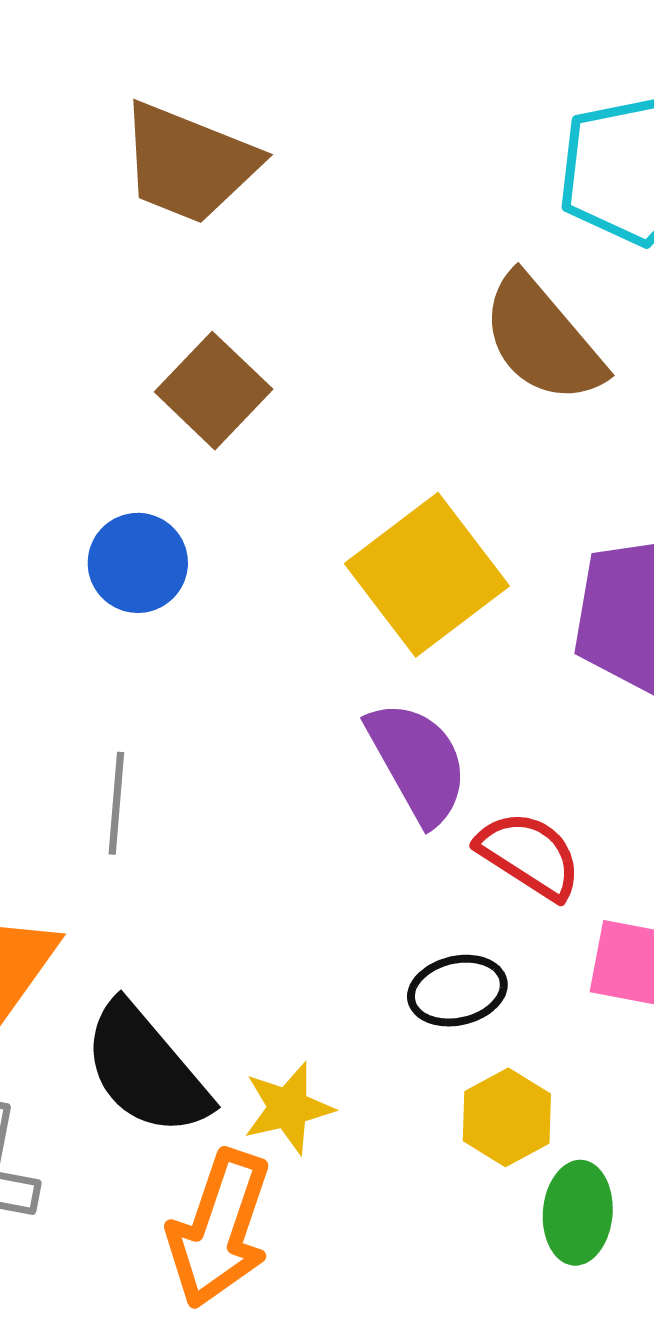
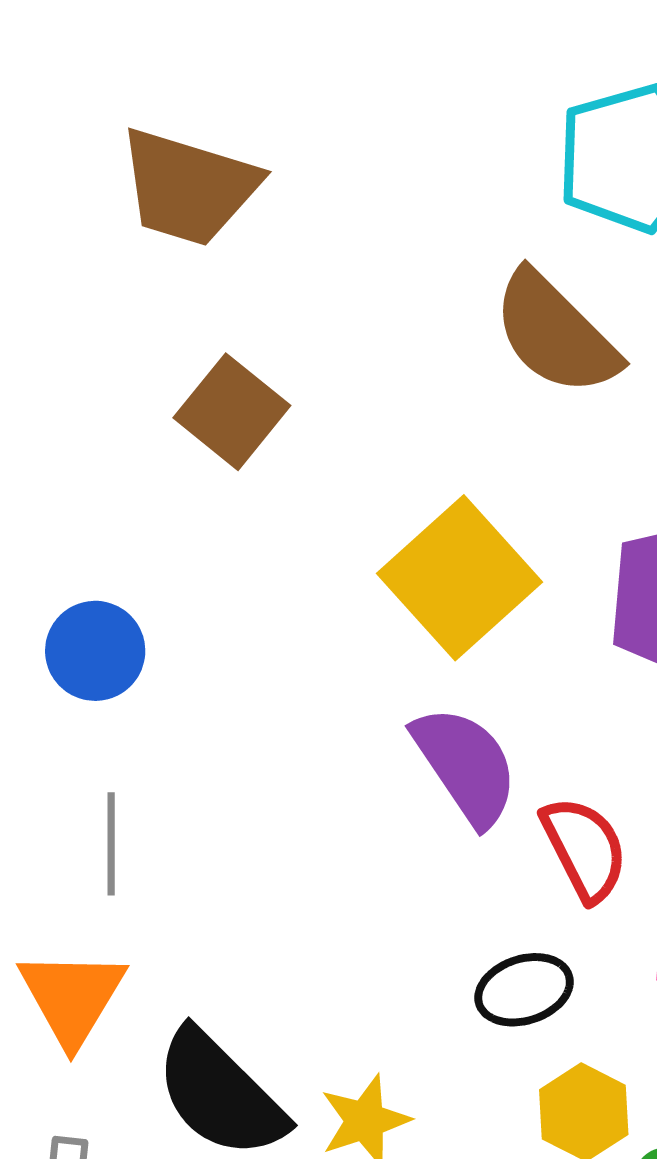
blue circle: (138, 563) -> (95, 651), moved
gray line: (116, 803) -> (111, 844), moved
red semicircle: (529, 855) -> (584, 849), turned 35

